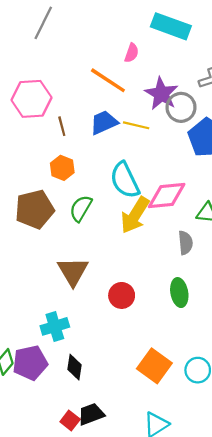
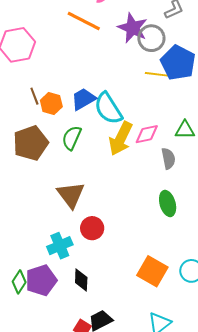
blue trapezoid: (104, 122) -> (83, 99), moved
yellow line: (136, 125) -> (157, 74), moved
brown line: (62, 126) -> (34, 96), moved
pink diamond: (167, 195) -> (147, 134), moved, size x0.7
red circle: (122, 295) -> (92, 228), moved

